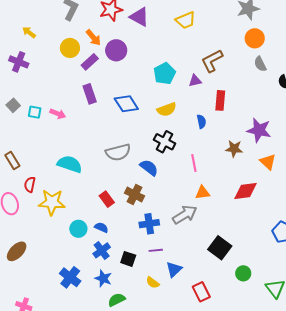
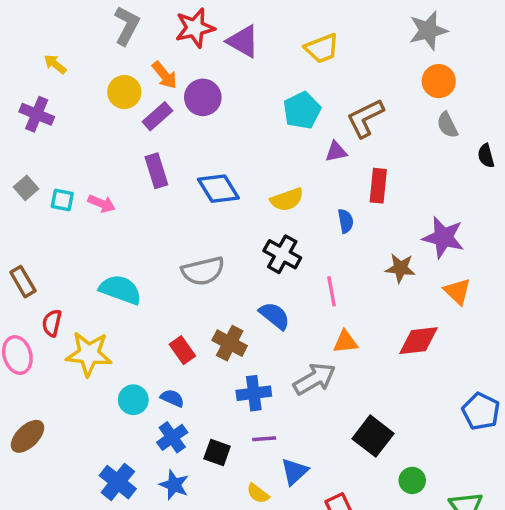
cyan pentagon: (165, 74) -> (302, 110), moved
blue semicircle: (149, 168) -> (275, 316), moved

